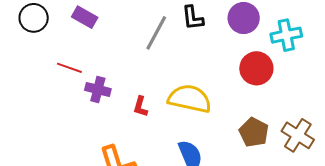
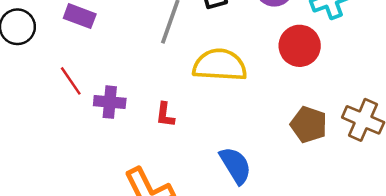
red line: (69, 68) -> (71, 81), turned 45
yellow semicircle: (190, 99) -> (220, 65), moved

